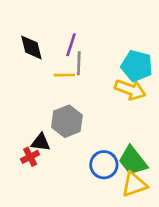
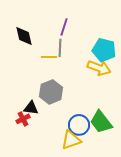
purple line: (71, 45) -> (64, 27), moved
yellow triangle: (134, 184) -> (71, 140), moved

